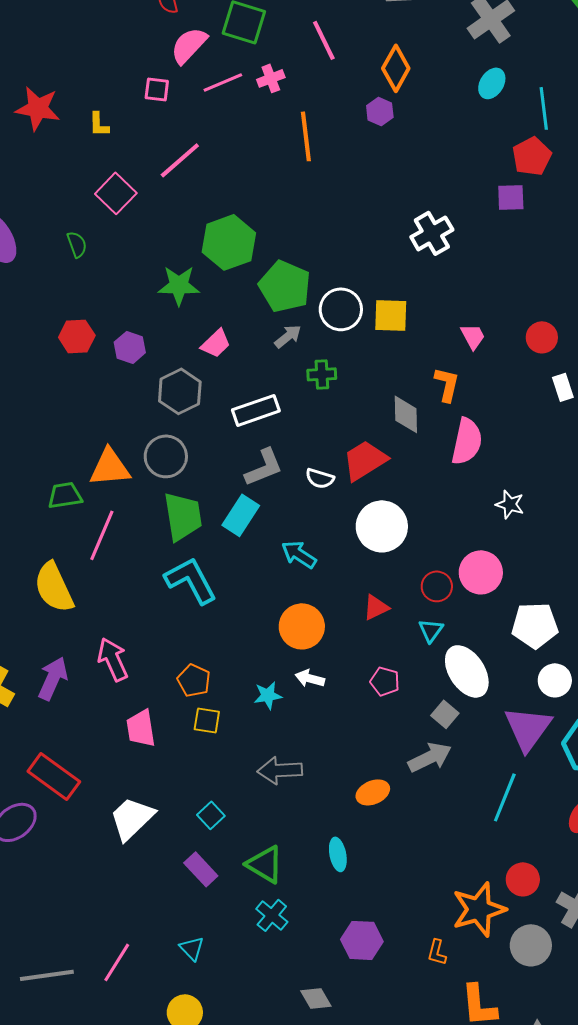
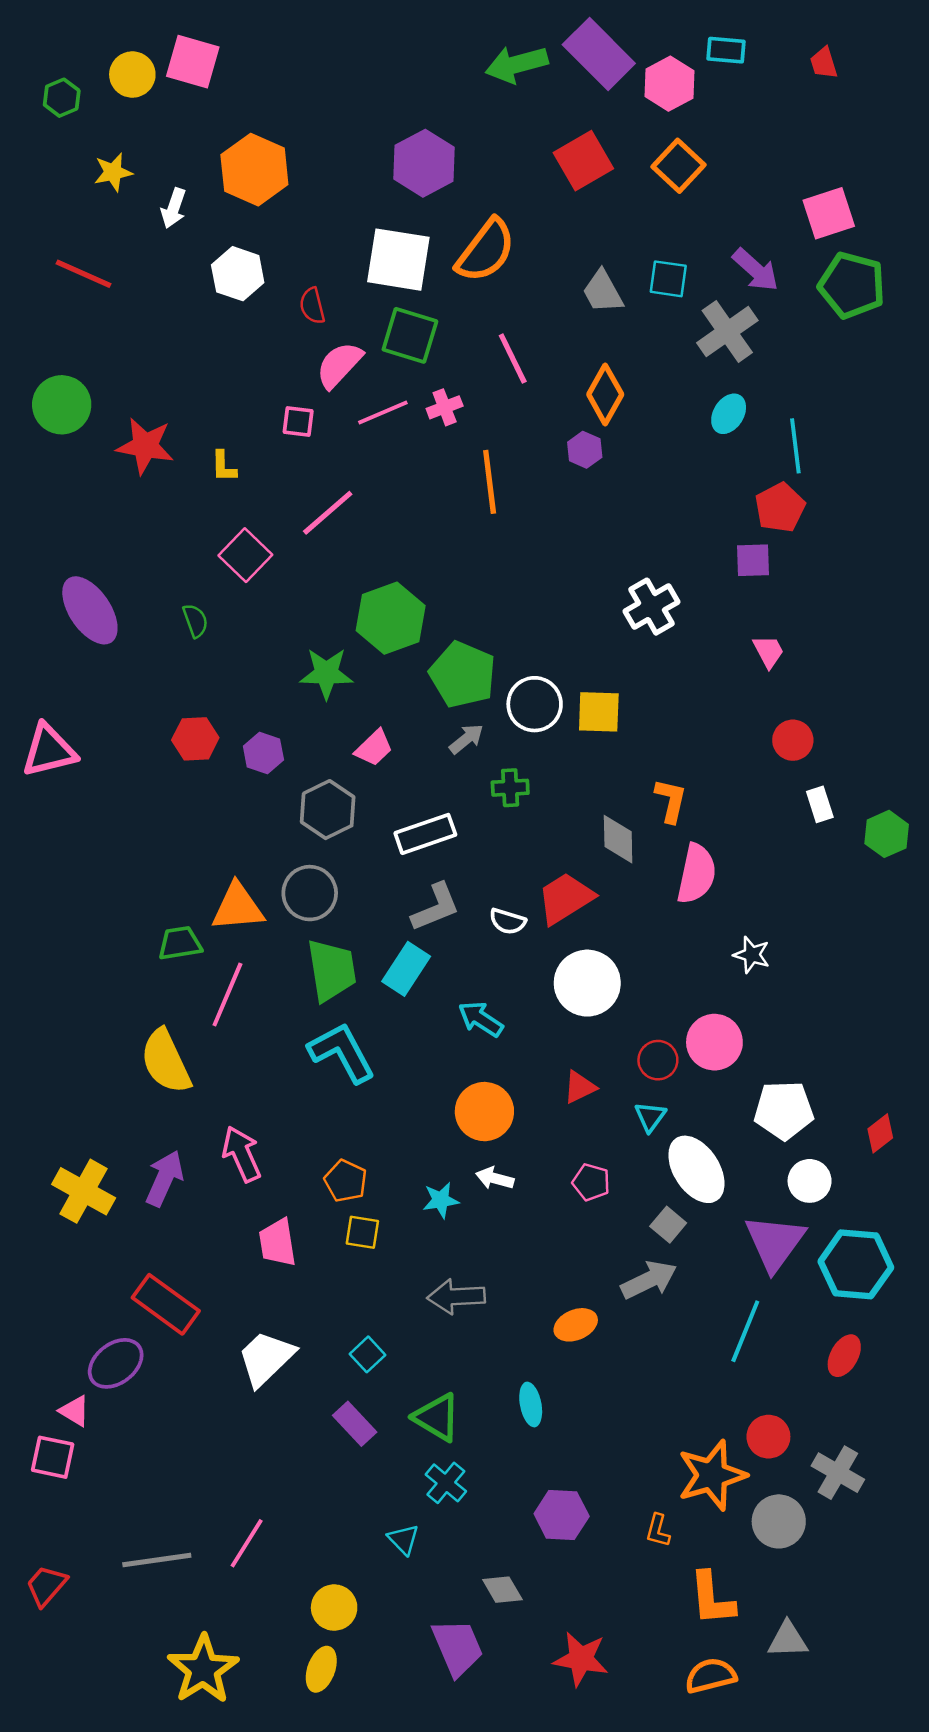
pink trapezoid: (473, 336) -> (768, 651), moved
cyan triangle: (192, 948) -> (403, 1539), moved

